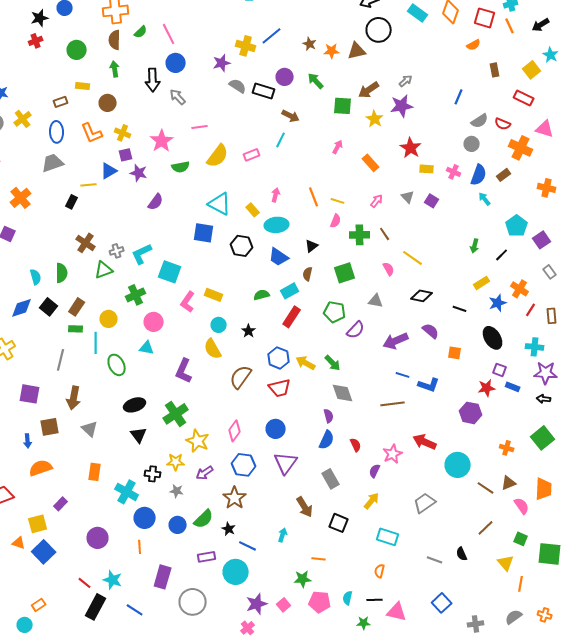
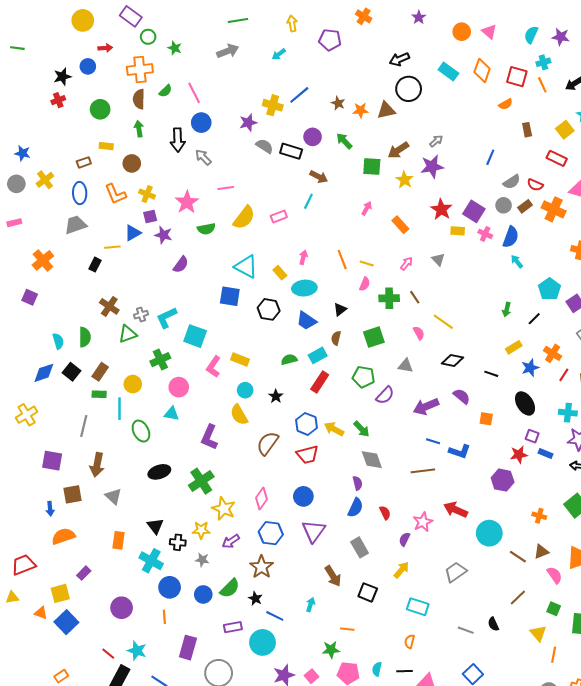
brown rectangle: (504, 175) -> (525, 206), moved
purple square: (432, 201) -> (474, 211), moved, size x1.5
black triangle: (139, 435) -> (155, 526), moved

